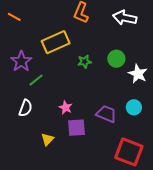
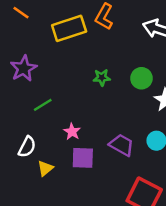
yellow rectangle: (56, 42) -> (69, 28), moved
green line: (36, 80) -> (43, 105), moved
white semicircle: (25, 108) -> (27, 147), moved

